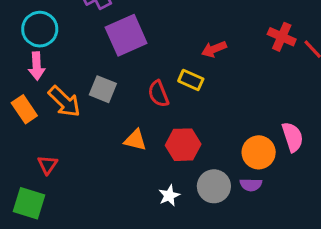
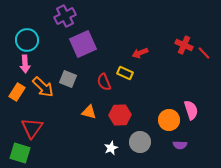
orange rectangle: (24, 109) -> (17, 92), turned 66
red triangle: (47, 165) -> (32, 128), size x1.6
purple semicircle: (251, 185) -> (180, 145), moved

